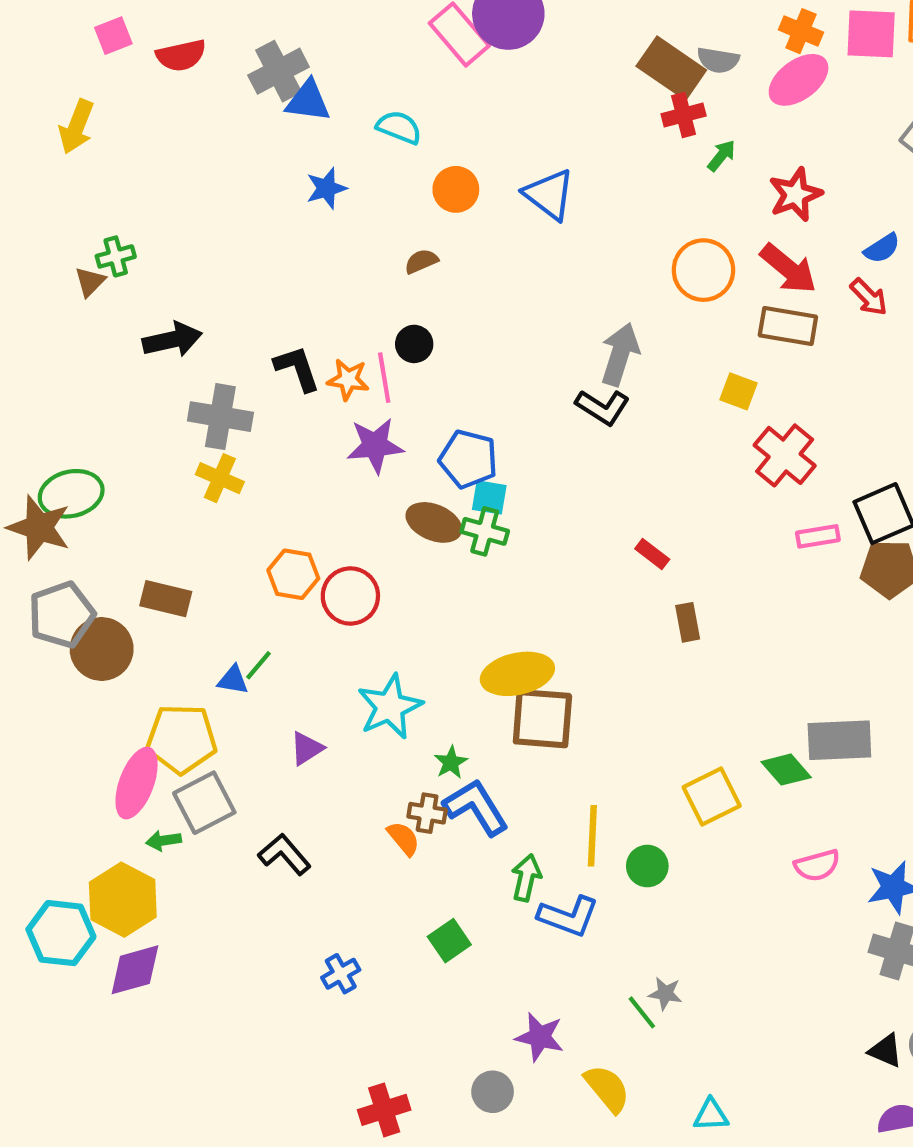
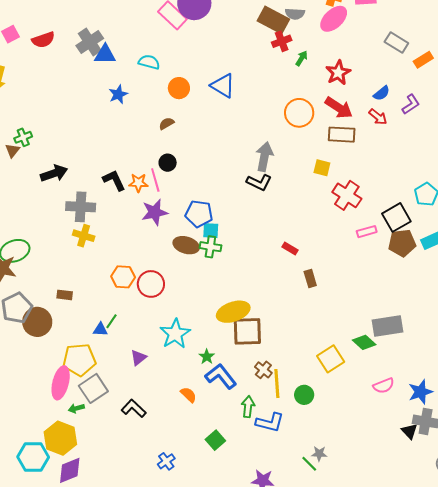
brown rectangle: (166, 599) -> (65, 295), size x0.7
brown cross: (427, 813) -> (263, 370), moved, turned 36
black triangle: (886, 1051) -> (409, 431), moved, turned 30

